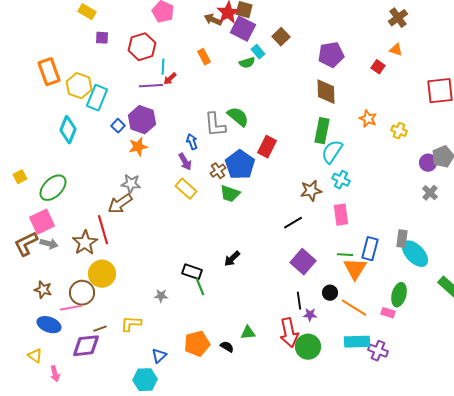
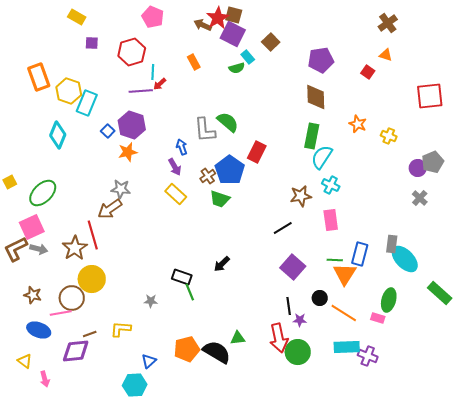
black semicircle: (227, 347) -> (217, 352), size x2.0

